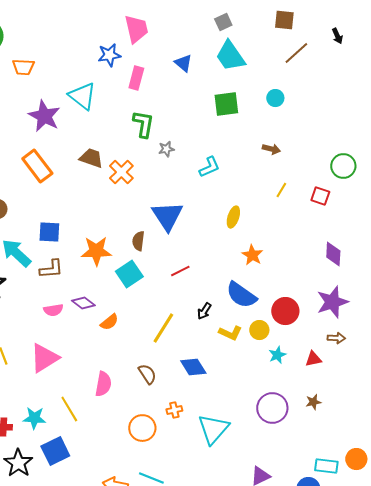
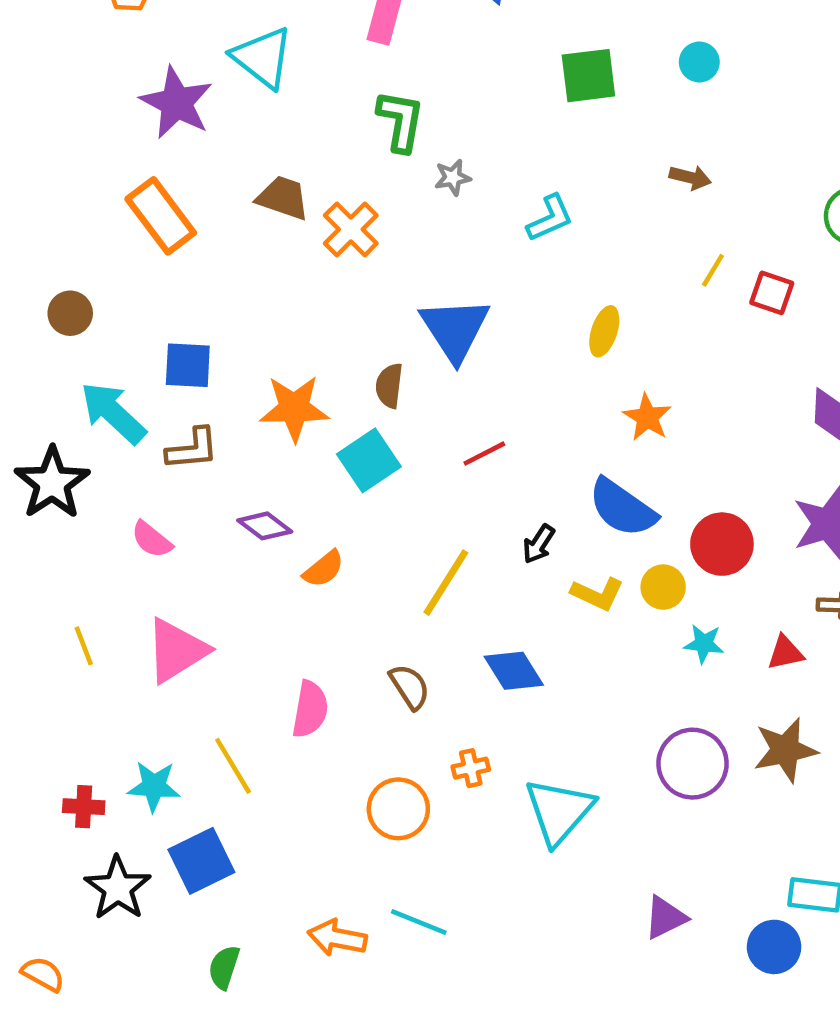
red square: (320, 196) -> (772, 293), moved
pink semicircle: (53, 310) -> (152, 540), moved, turned 48
cyan star: (277, 355) -> (704, 644), turned 30
brown star: (313, 402) -> (785, 750), size x1.8

